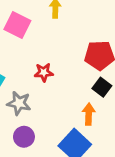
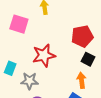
red star: (44, 72) -> (44, 55), size x1.6

